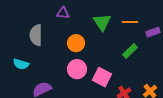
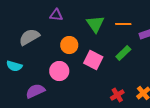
gray semicircle: (36, 35) -> (29, 37), turned 60
pink circle: (77, 69) -> (59, 71), moved
pink square: (102, 77) -> (93, 60), moved

